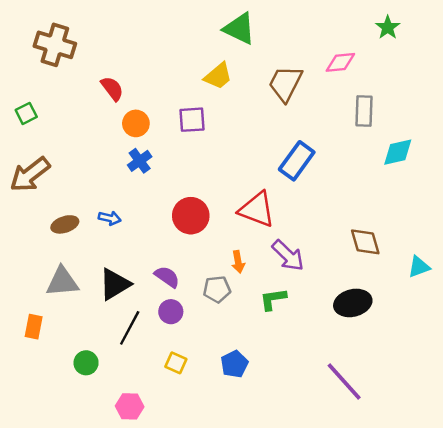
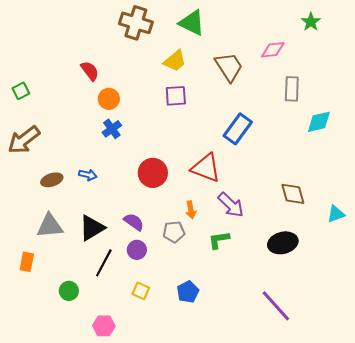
brown cross: (55, 45) -> (136, 23), moved
brown trapezoid: (285, 84) -> (229, 67), turned 120
purple square: (192, 120) -> (176, 96), moved

